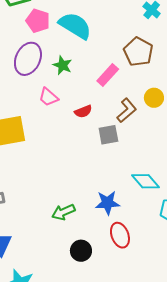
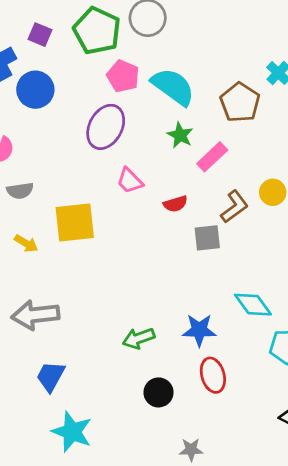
brown pentagon: (138, 52) -> (240, 102), moved
green star: (62, 65) -> (180, 135), moved

